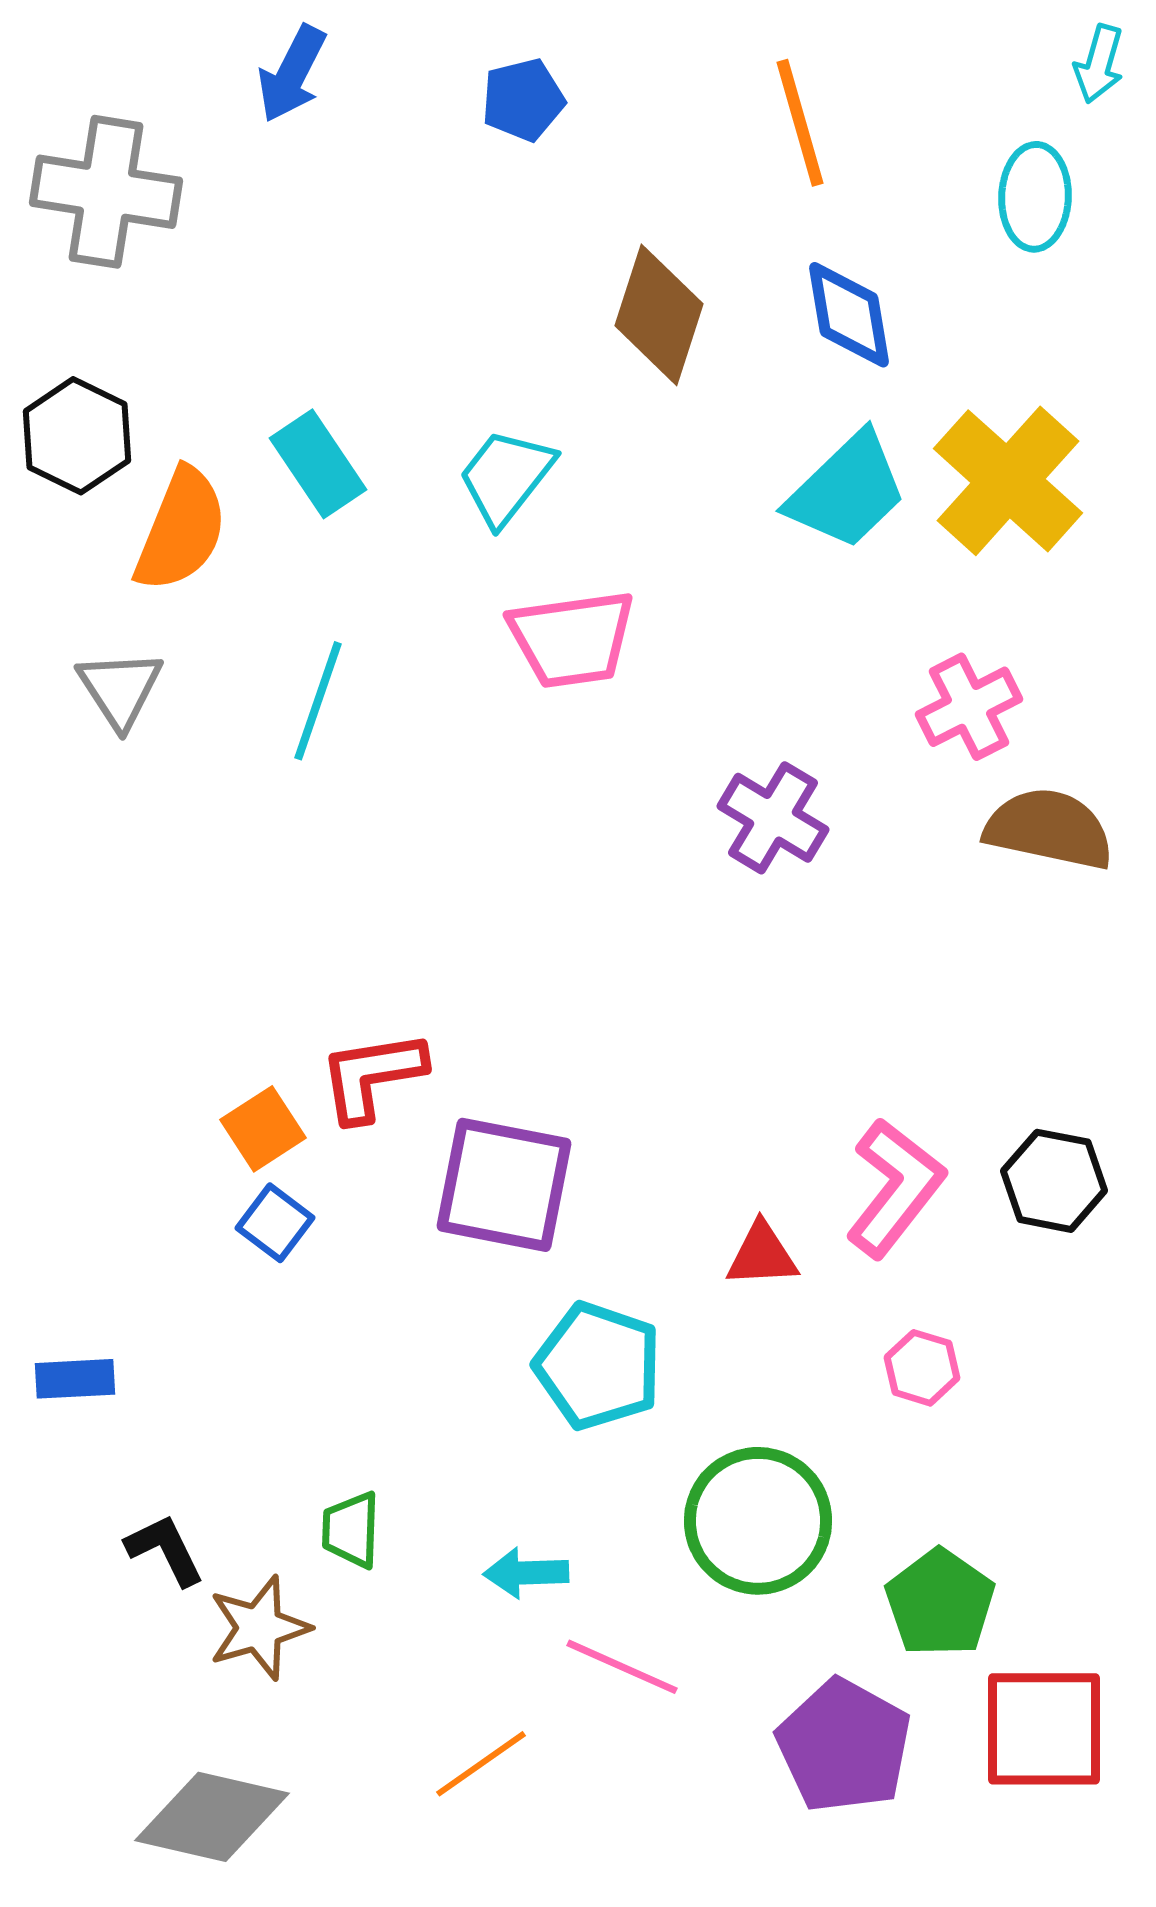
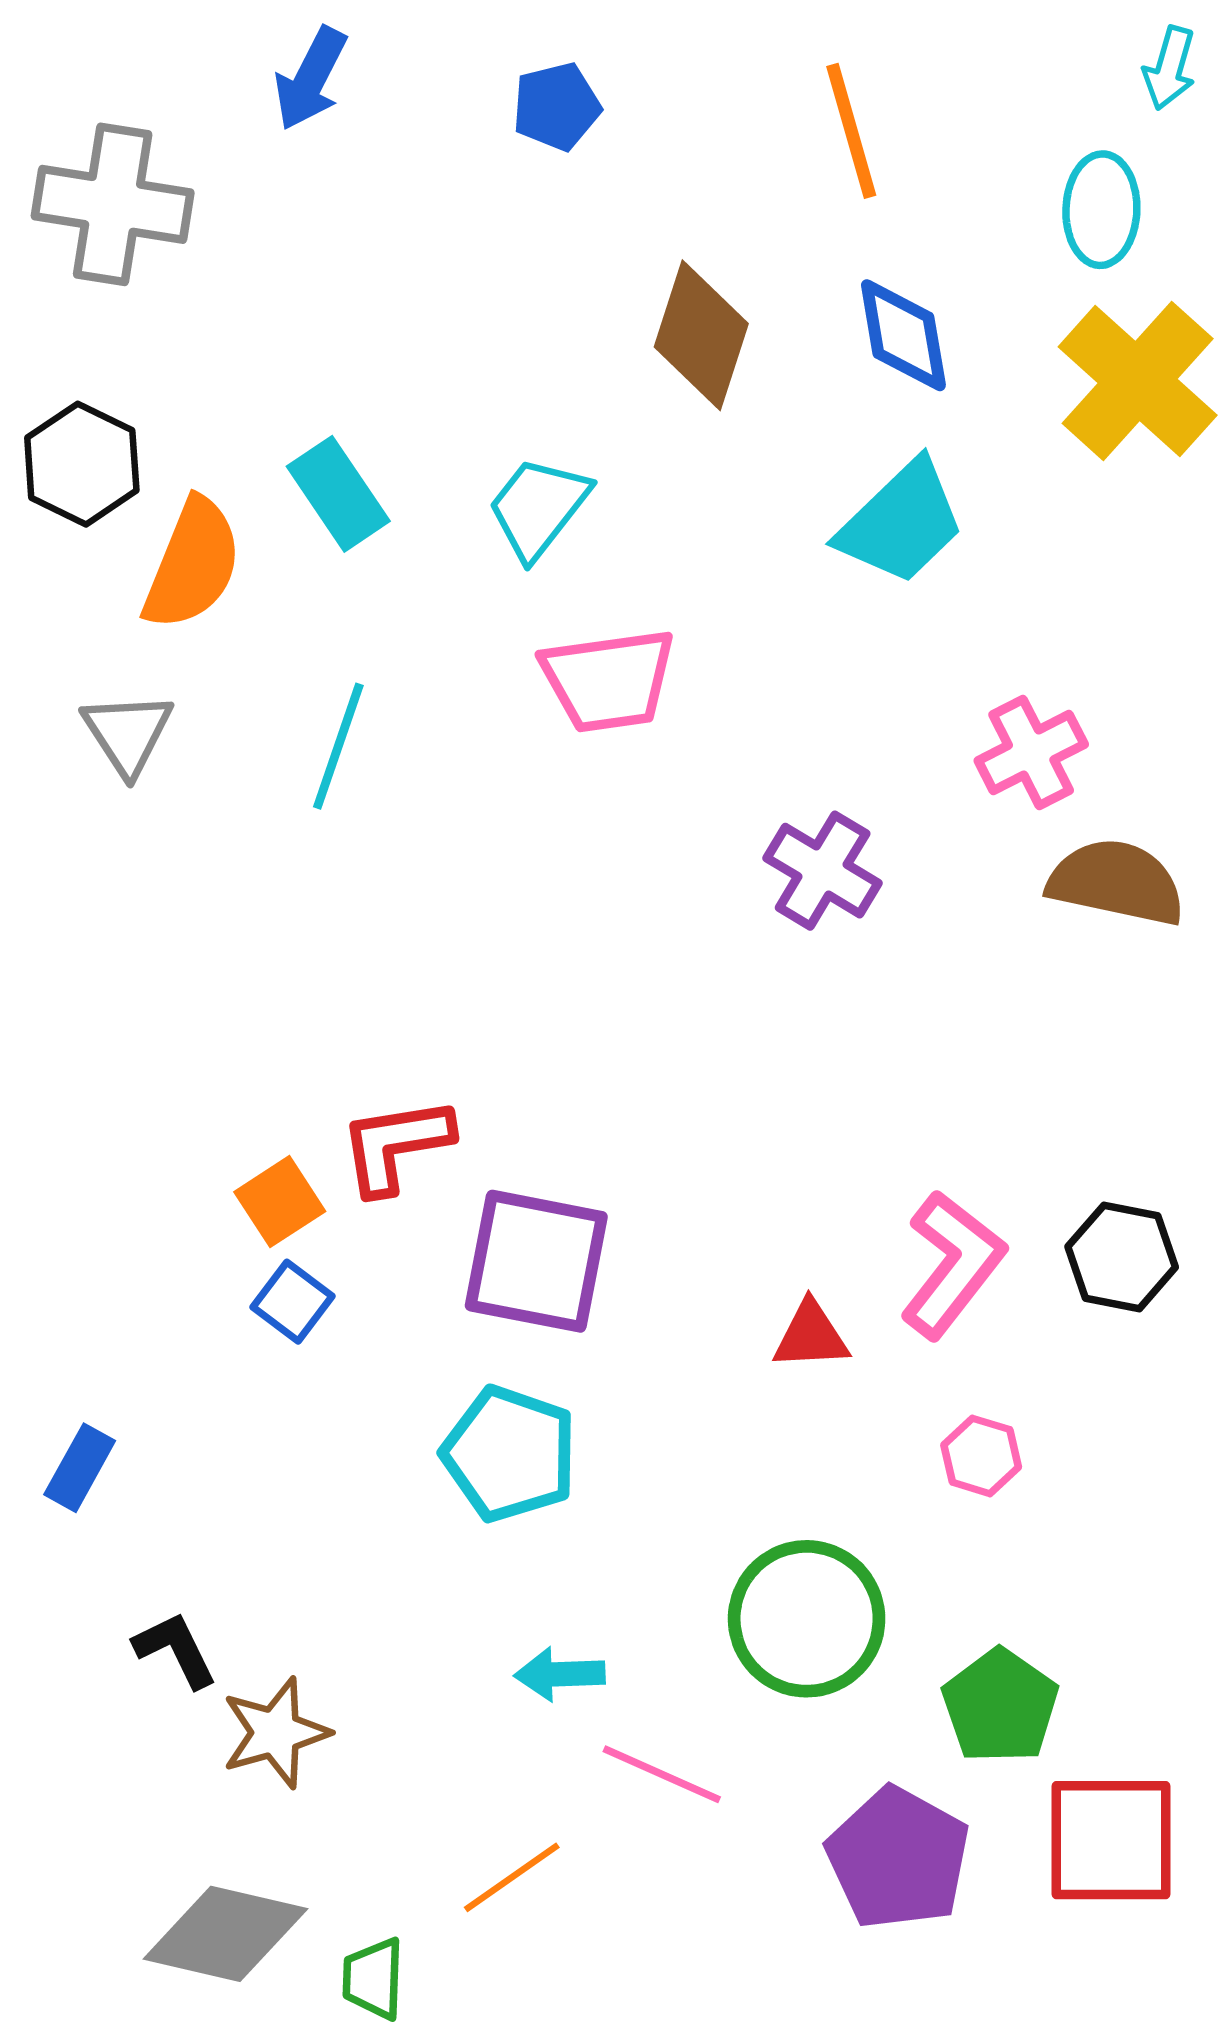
yellow cross: (1008, 481) -> (1138, 381), moved
cyan pentagon: (598, 1366) -> (510, 1454), moved
blue rectangle: (75, 1379) -> (80, 1468), turned -58
green trapezoid: (351, 1530) -> (373, 1979), moved

